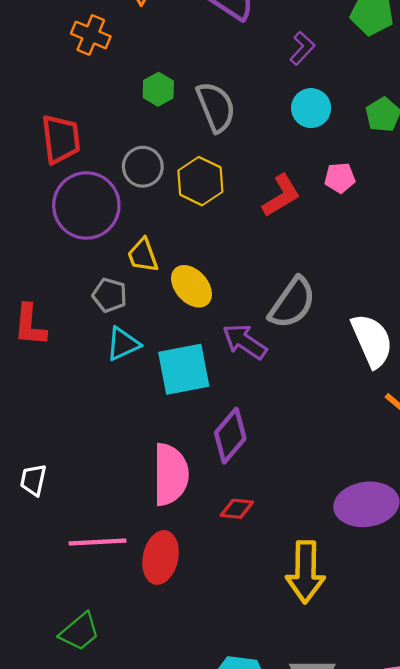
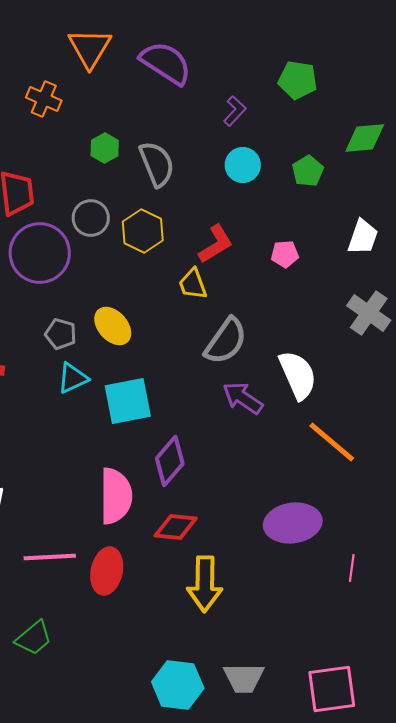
pink pentagon: (340, 178) -> (285, 254), moved
yellow trapezoid: (143, 255) -> (193, 284), moved
yellow ellipse: (192, 286) -> (113, 326), moved
purple arrow: (245, 342) -> (243, 398), moved
red diamond: (237, 509) -> (176, 527), size x1.4
yellow arrow: (306, 572) -> (205, 584), moved

